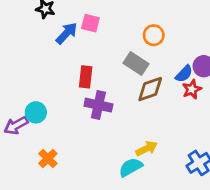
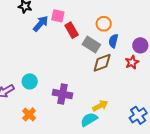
blue semicircle: (184, 74) -> (113, 41), moved, turned 152
red rectangle: (86, 77) -> (72, 30), moved, turned -35
purple cross: (98, 105) -> (62, 94), moved
cyan circle: (36, 112) -> (30, 81), moved

